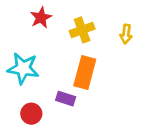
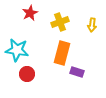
purple rectangle: (66, 99) -> (77, 72), moved
red circle: (31, 114) -> (27, 74), moved

